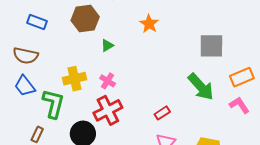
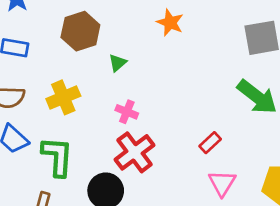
yellow cross: (74, 79) -> (63, 97), moved

